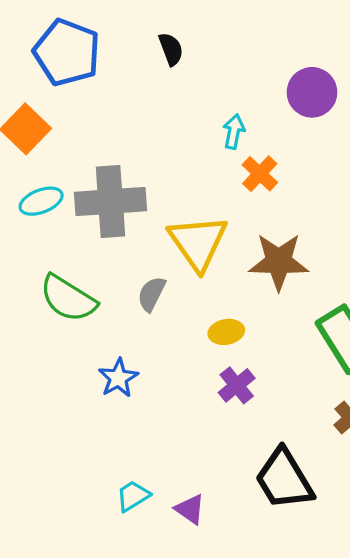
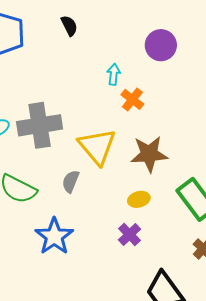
yellow ellipse: (226, 332) -> (139, 199), moved
blue star: (118, 378) -> (54, 236), size x1.5

